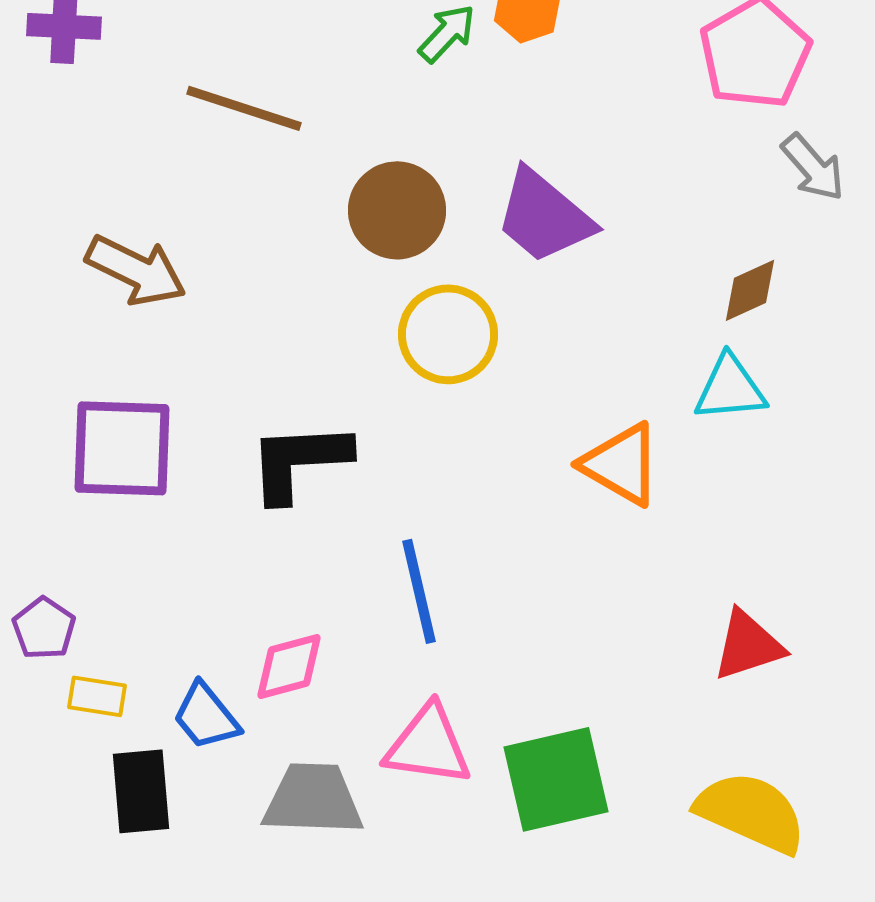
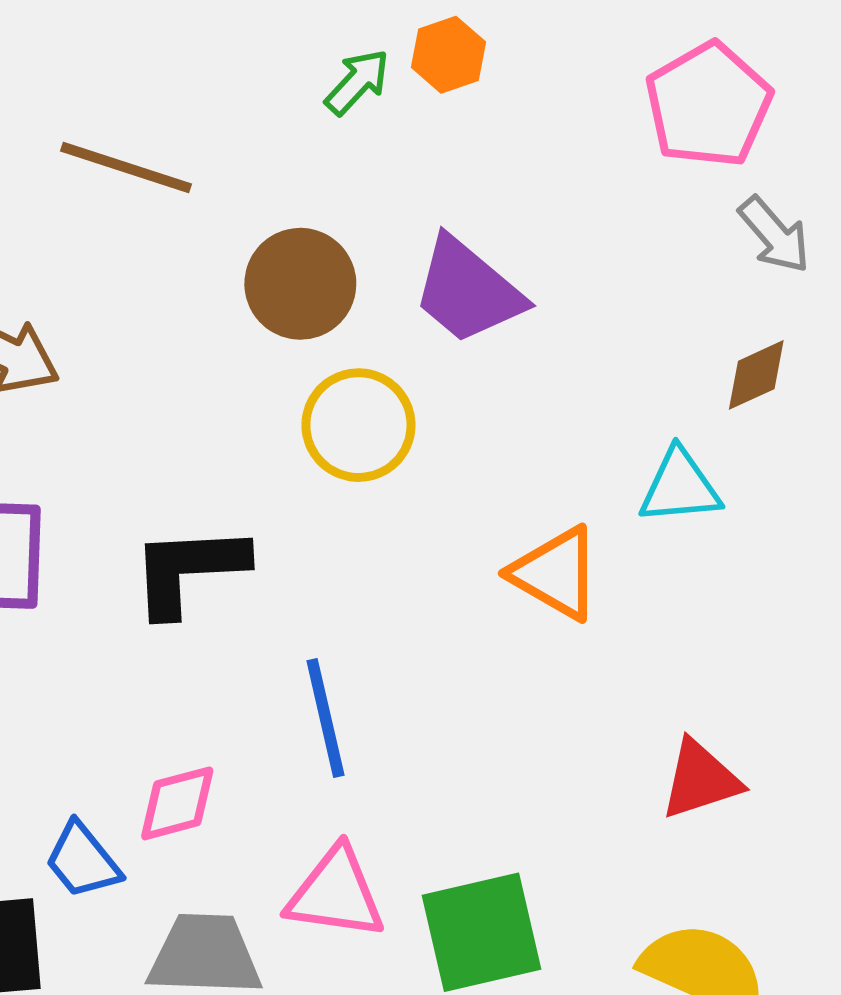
brown diamond: (750, 290) -> (756, 375), moved

